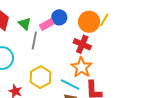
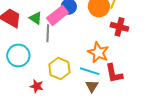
pink rectangle: (47, 24) -> (57, 15), size x1.5
red cross: (82, 44) -> (119, 27), moved

